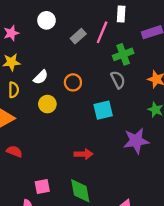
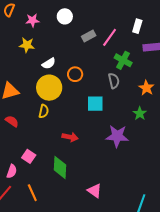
white rectangle: (121, 14) -> (137, 26), moved
green cross: (123, 54) -> (123, 60), turned 36
yellow semicircle: (14, 90) -> (44, 111), moved
yellow circle: (47, 104) -> (49, 88), size x1.6
pink square: (42, 186) -> (29, 156), turned 32

